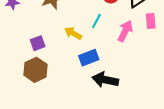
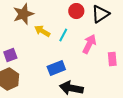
pink rectangle: (151, 21) -> (112, 59), moved
yellow arrow: (73, 33) -> (42, 31), moved

